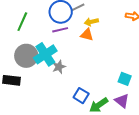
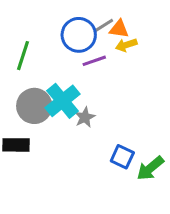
purple line: (60, 30) -> (94, 61), moved
orange triangle: (87, 35) -> (119, 29), moved

